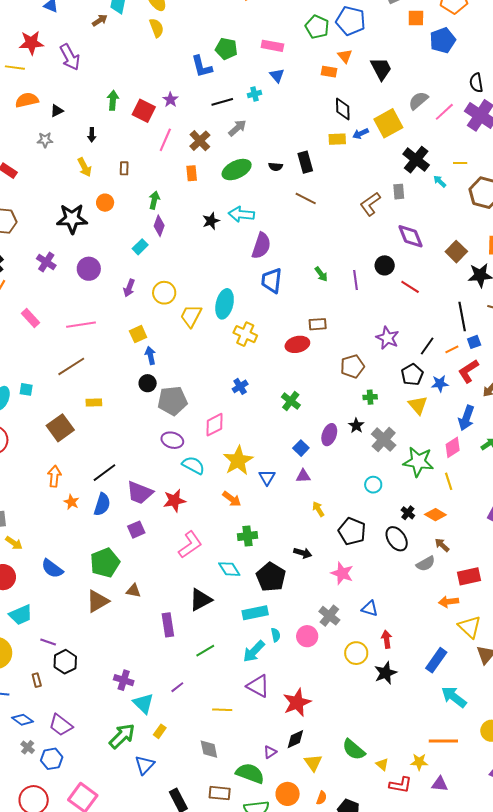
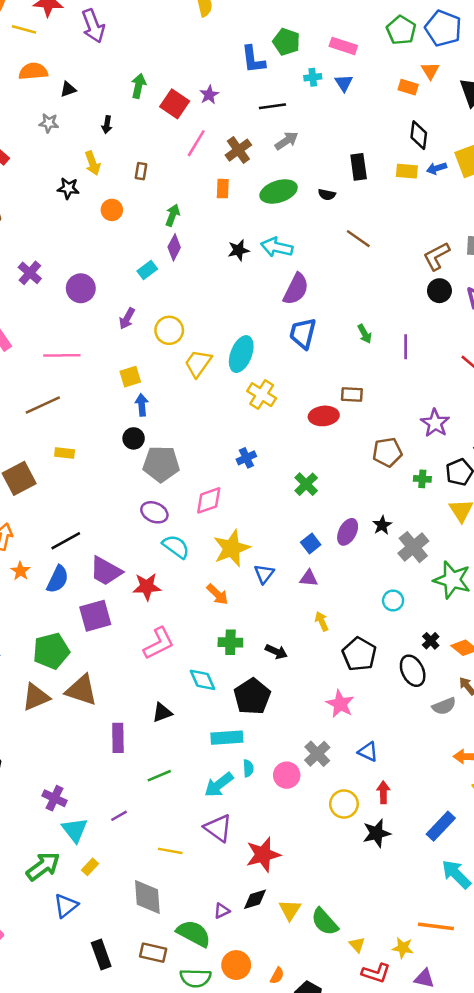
cyan cross: (254, 94) -> (313, 77), moved
black rectangle: (305, 162) -> (359, 167), moved
black star: (72, 219) -> (68, 188), moved, size x0.6
black circle: (385, 265) -> (439, 291), moved
green cross: (370, 397) -> (422, 479), moved
purple square: (136, 530) -> (95, 616), size x1.5
black arrow: (303, 553) -> (276, 652), moved
brown triangle: (133, 591) -> (81, 690), size x1.8
black triangle: (201, 600) -> (162, 713), size x0.7
gray diamond: (209, 749) -> (147, 897), size x1.4
yellow triangle: (313, 763) -> (290, 910), moved

